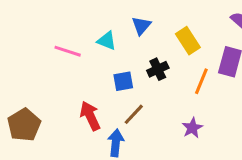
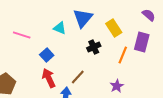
blue triangle: (141, 26) -> (83, 18), size x1.5
pink line: (68, 51) -> (22, 35), moved
blue square: (123, 81) -> (47, 55), moved, turned -32

